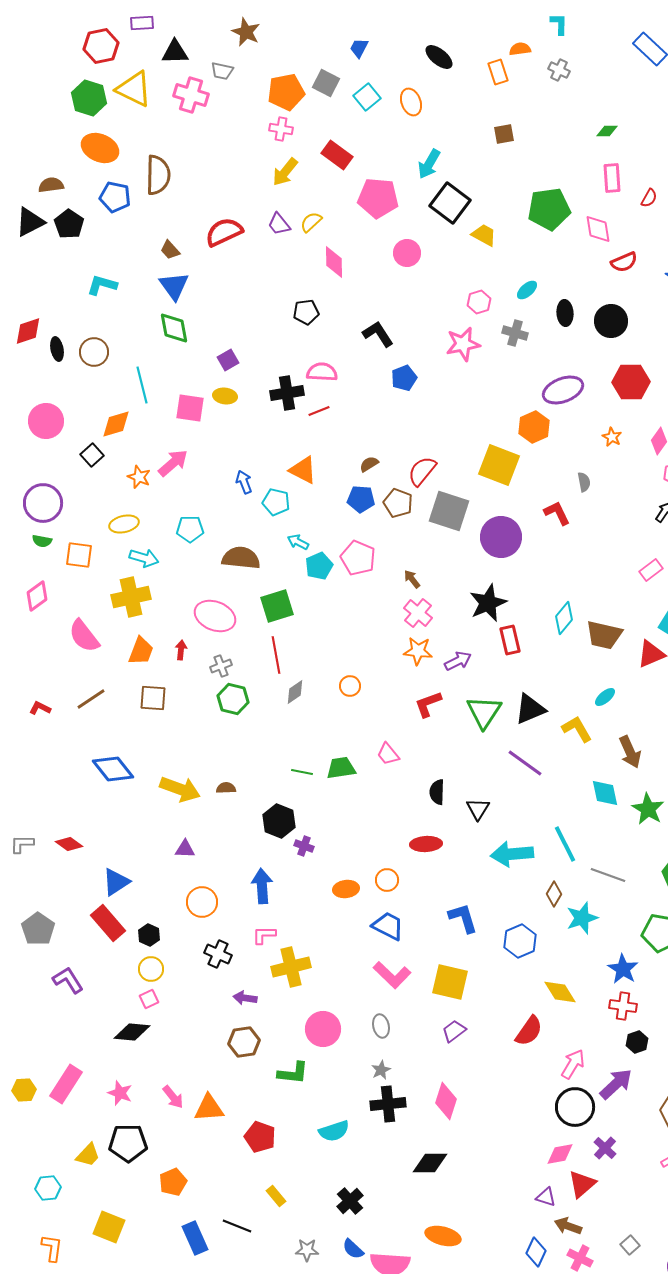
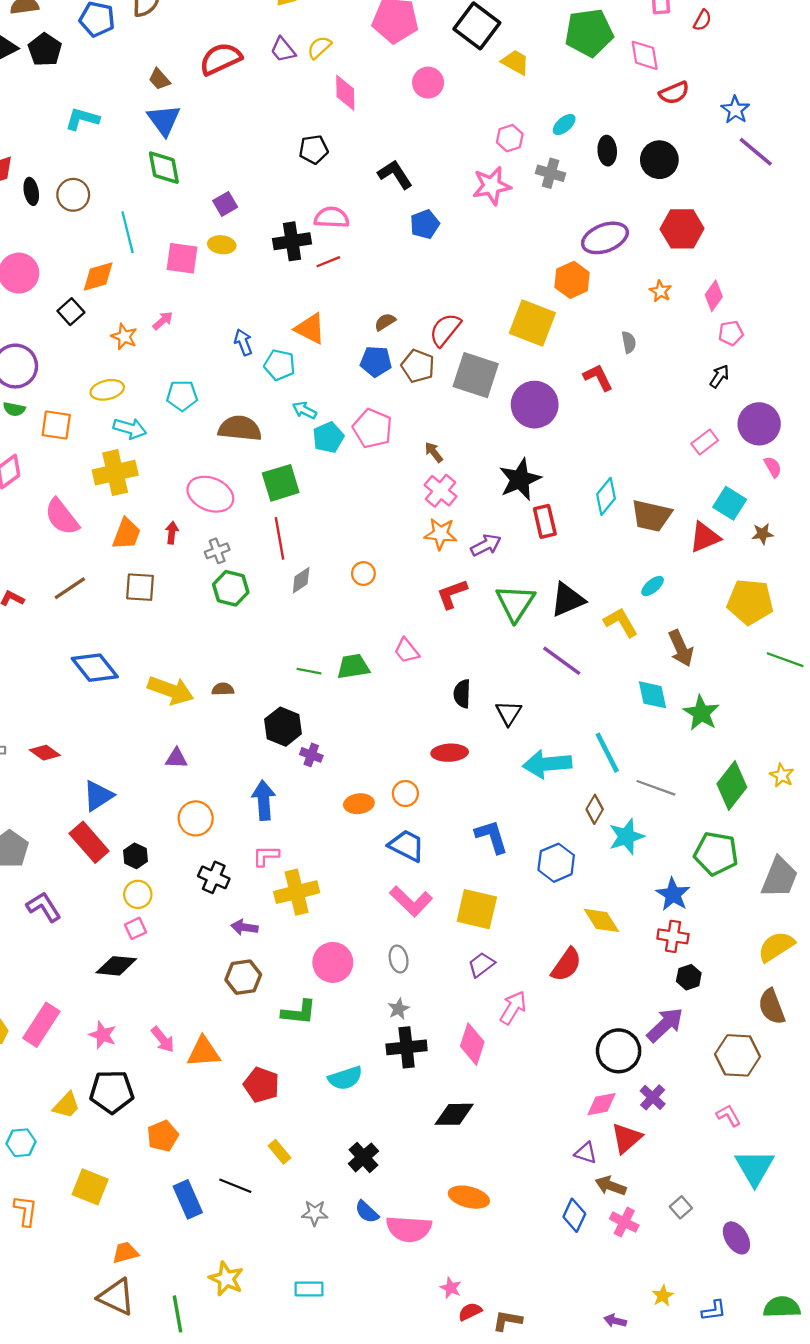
pink arrow: (173, 463) -> (163, 321), size x0.6
pink arrow: (573, 1064) -> (513, 1008), moved

